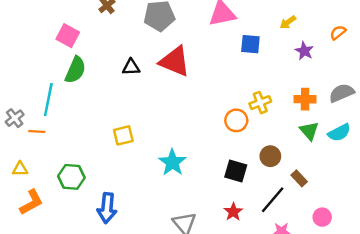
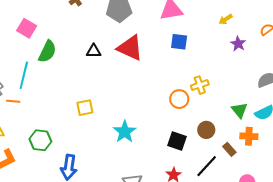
pink square: (68, 36) -> (27, 28), moved
blue square: (250, 44) -> (179, 42), moved
orange cross: (305, 99) -> (249, 136), moved

